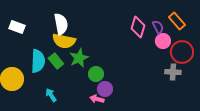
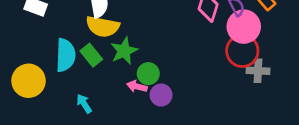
pink circle: (163, 41) -> (244, 27), size x1.5
red circle: (182, 52) -> (242, 51), moved
pink arrow: (97, 99) -> (137, 86), moved

